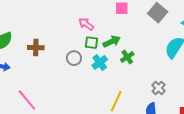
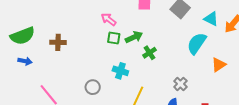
gray circle: (74, 58) -> (93, 87), moved
cyan cross: (100, 62) -> (120, 71), moved, turned -35

